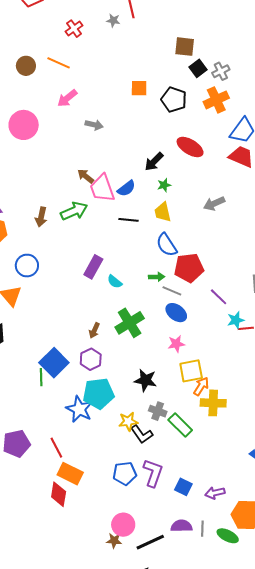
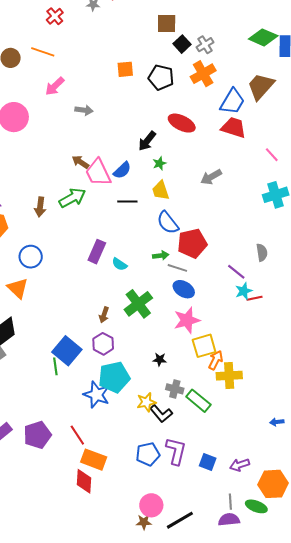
purple line: (219, 297) -> (236, 272), moved
pink star: (176, 344) -> (187, 320), size x1.5
black star: (145, 380) -> (160, 359), size x0.6
purple semicircle: (182, 526) -> (229, 520), moved

